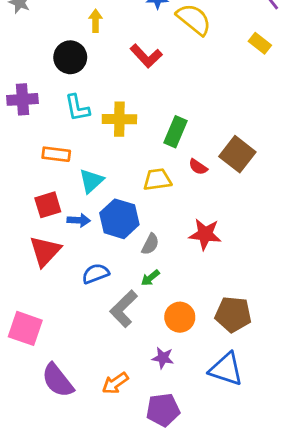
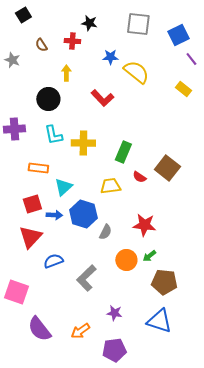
blue semicircle: (96, 274) -> (53, 261), moved
green arrow: (150, 278) -> (149, 256), moved
orange circle: (180, 317) -> (126, 260), moved

